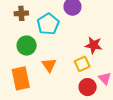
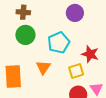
cyan pentagon: (48, 24) -> (59, 43), moved
green circle: (27, 46) -> (25, 35), moved

